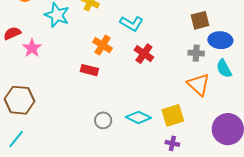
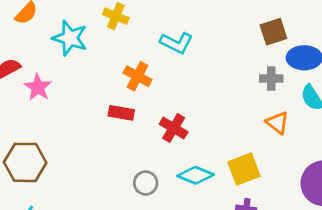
red cross: (144, 54) -> (174, 128), moved
orange triangle: (199, 84) -> (278, 123), size x0.7

